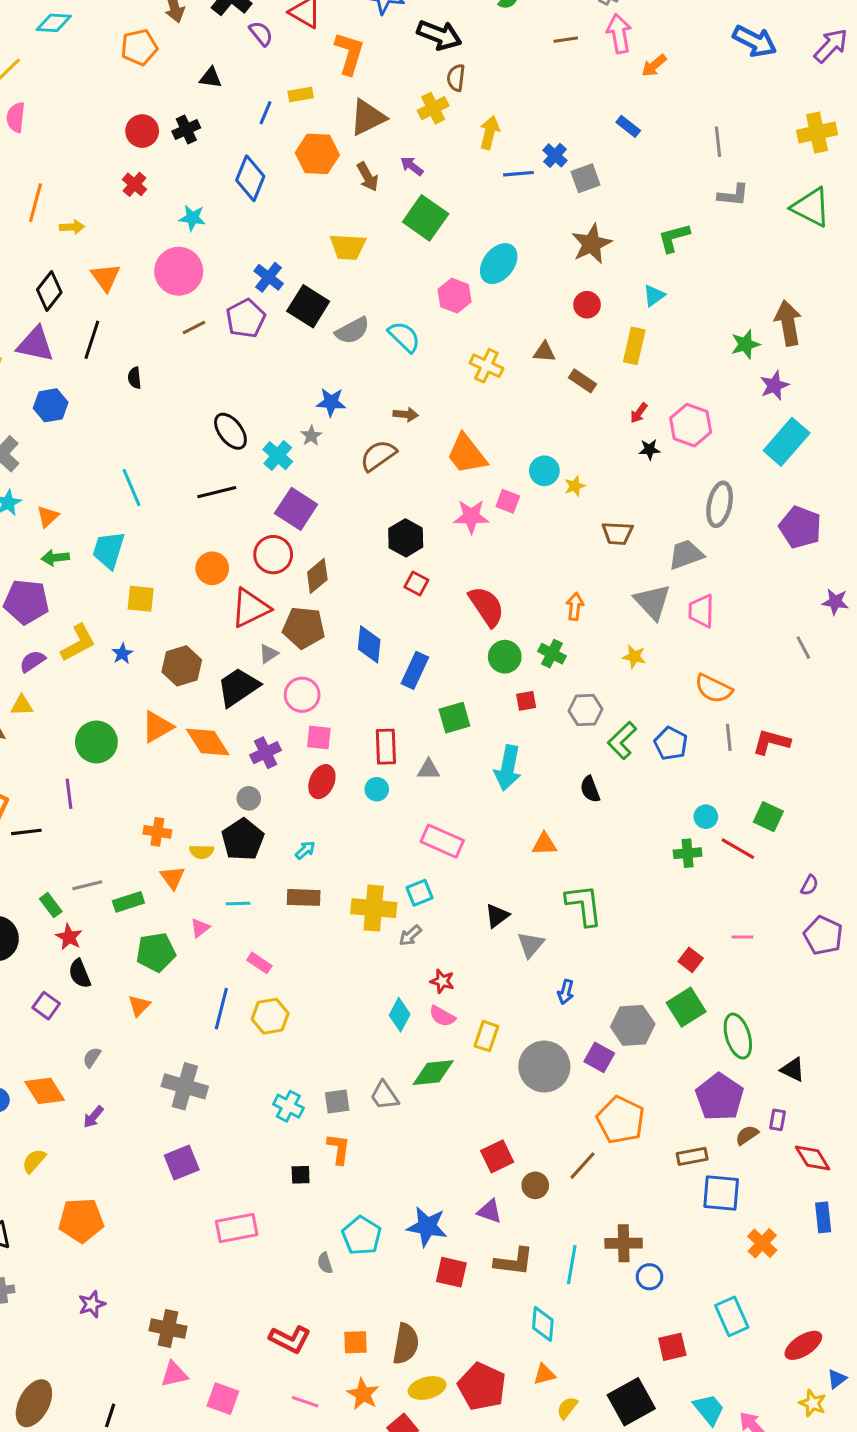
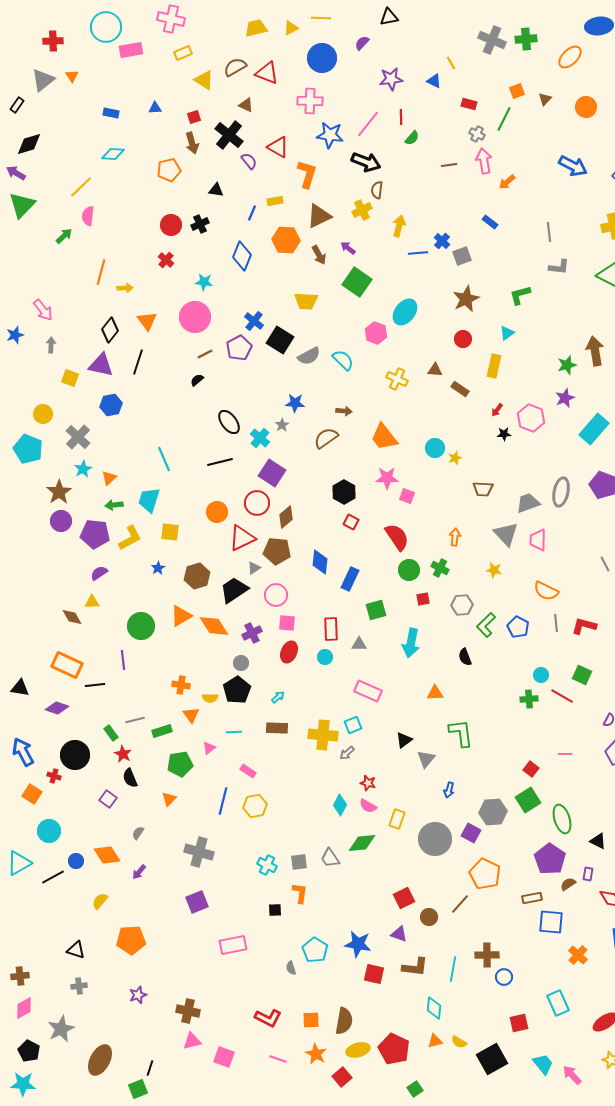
black semicircle: (135, 378) -> (197, 380), moved, turned 56
purple star: (774, 385) -> (565, 398), moved
pink square: (508, 501) -> (407, 496), moved
gray ellipse: (720, 504) -> (561, 492), moved
yellow L-shape: (78, 643) -> (130, 538), moved
yellow semicircle: (567, 1408) -> (459, 1042), moved, turned -98

